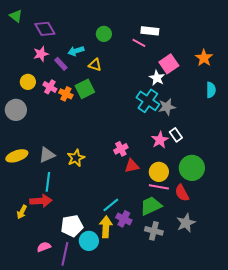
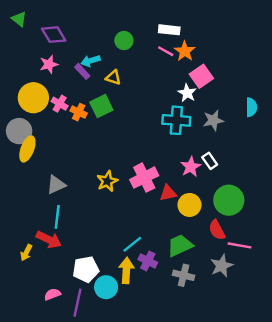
white rectangle: (150, 31) -> (169, 30), moved
orange star: (204, 58) -> (185, 51), moved
purple rectangle: (61, 64) -> (82, 71), moved
yellow circle: (28, 82) -> (33, 98), size x1.6
cyan cross: (148, 101) -> (176, 120), turned -30
gray star: (167, 107) -> (213, 120), moved
pink cross: (121, 149) -> (144, 178), size x1.6
yellow ellipse: (17, 156) -> (27, 149), moved, turned -50
yellow star: (76, 158) -> (107, 181), moved
red triangle: (132, 166) -> (168, 193), moved
pink line: (159, 187) -> (240, 245), moved
red arrow: (41, 201) -> (49, 240), turned 30

